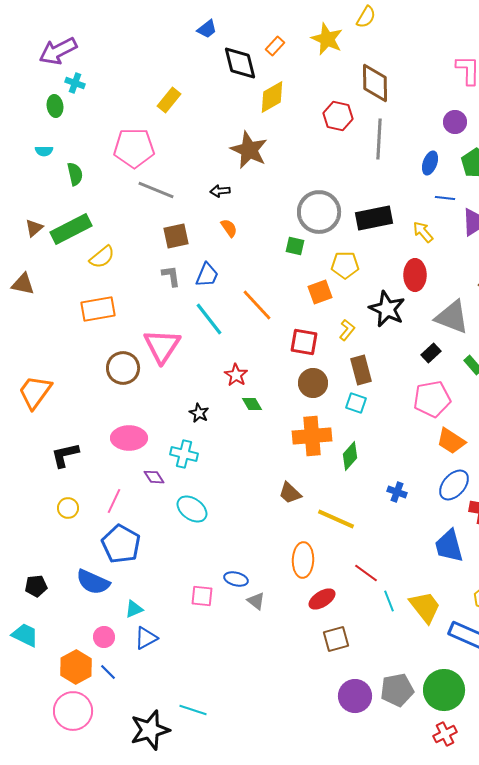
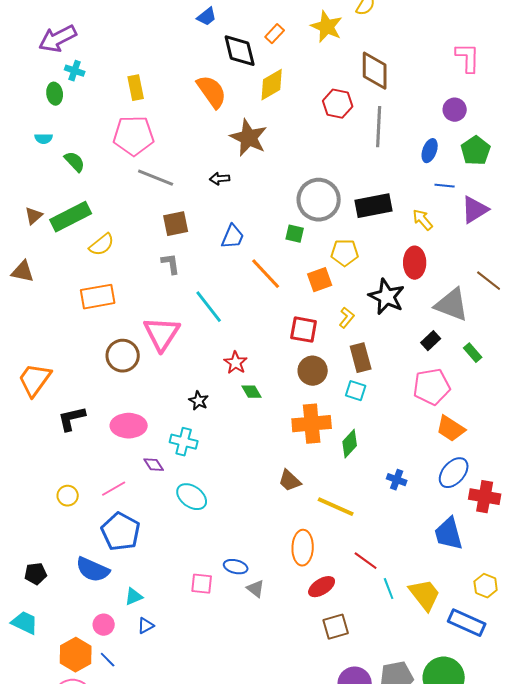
yellow rectangle: (169, 100) -> (136, 88), moved, turned -50
green semicircle: (75, 174) -> (75, 162), turned -30
orange semicircle: (229, 228) -> (212, 92), moved, size x1.8
blue trapezoid: (207, 275) -> (233, 237), moved
orange line: (257, 305) -> (266, 274), moved
black L-shape: (65, 455) -> (72, 419), moved
pink line: (114, 501) -> (114, 489), turned 35
blue triangle: (146, 638) -> (146, 626), size x0.7

